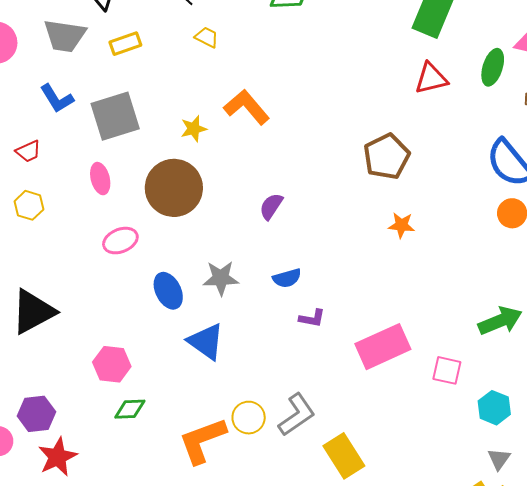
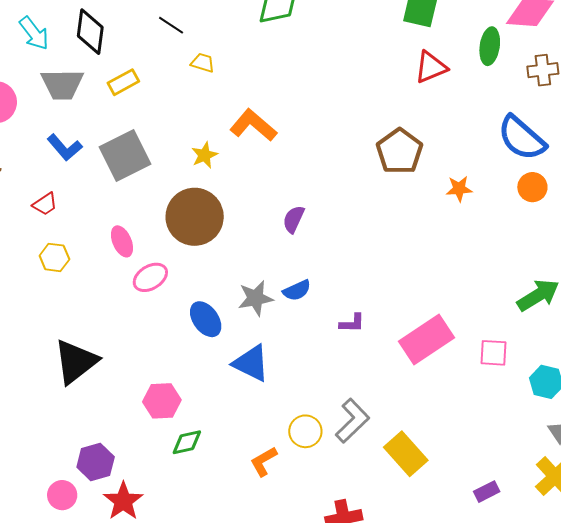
pink ellipse: (100, 179) -> (122, 241), moved
orange star: (401, 225) -> (459, 189), moved
blue semicircle: (287, 278) -> (297, 290), moved
orange L-shape: (202, 440) -> (264, 461), size x0.6

